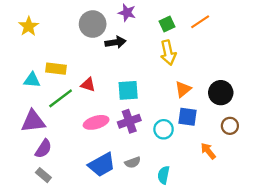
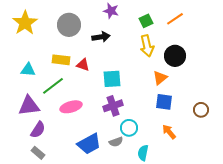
gray circle: (93, 24) -> (69, 25), moved
yellow star: (29, 26) -> (25, 23), size x1.4
yellow rectangle: (56, 69) -> (61, 60), moved
red triangle: (88, 85) -> (83, 65), moved
black circle: (221, 93) -> (175, 56), moved
pink ellipse: (96, 122) -> (71, 107), moved
cyan circle: (164, 129) -> (129, 128), moved
orange arrow: (208, 151) -> (169, 132), moved

